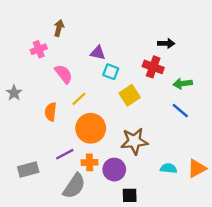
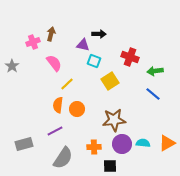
brown arrow: (59, 28) -> (51, 34), moved
black arrow: (166, 43) -> (99, 34), moved
gray star: (14, 93) -> (12, 66), moved
orange semicircle: (51, 112) -> (58, 105), moved
orange circle: (91, 128) -> (77, 109), size x0.6
orange cross: (89, 162) -> (94, 147), moved
purple circle: (114, 170) -> (122, 144), moved

